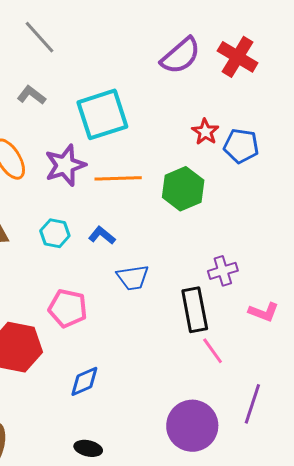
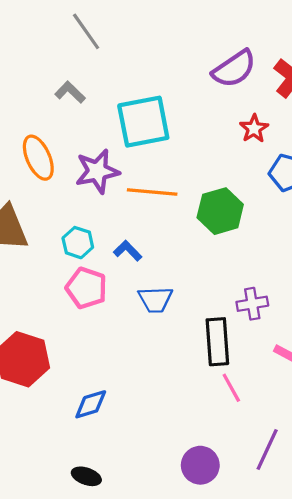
red star: (205, 132) -> (254, 129), moved
pink pentagon: (68, 308) -> (86, 288), moved
purple circle: (192, 426) -> (200, 465), size x0.7

